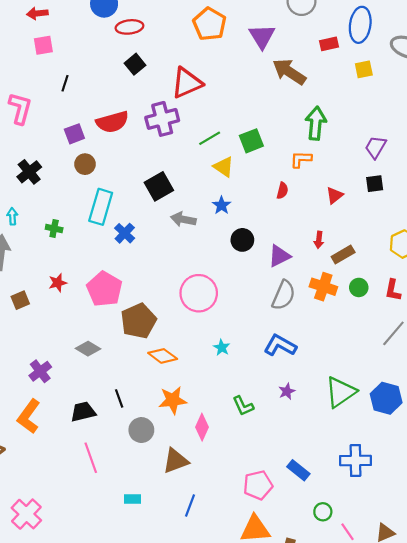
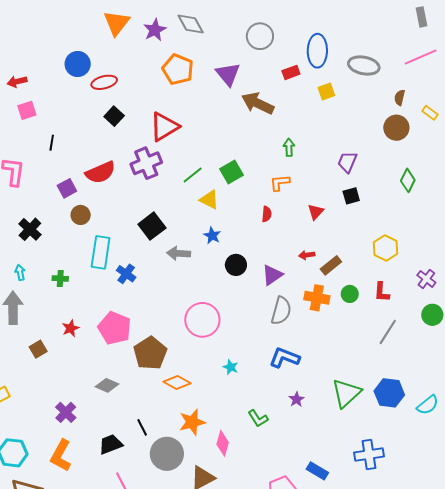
green arrow: (316, 123) -> (289, 147), size x0.6
red arrow: (319, 240) -> (307, 255), turned 84
gray circle: (141, 430) -> (167, 454), size x1.4

